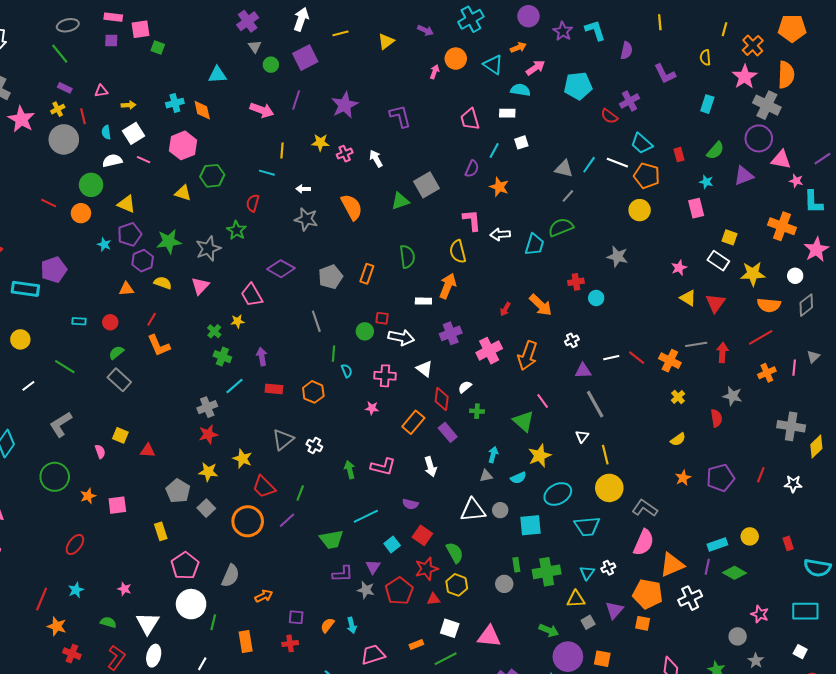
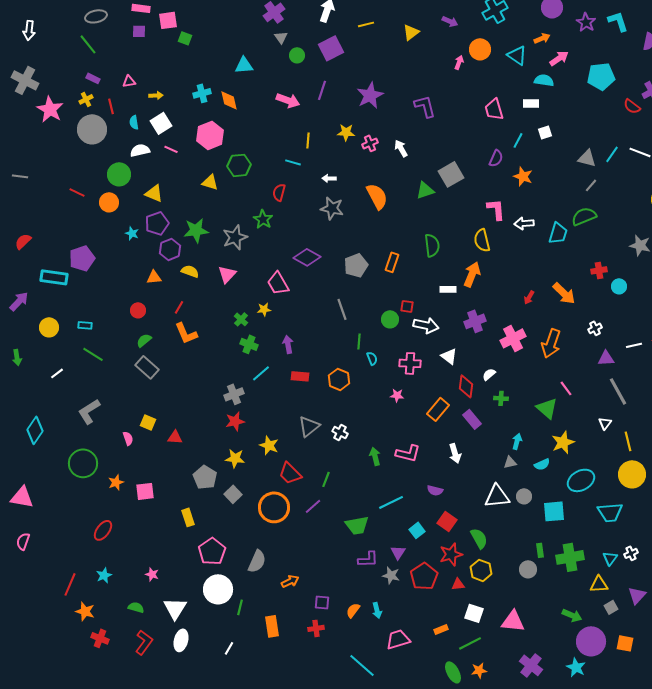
cyan rectangle: (79, 321) -> (85, 325), moved

